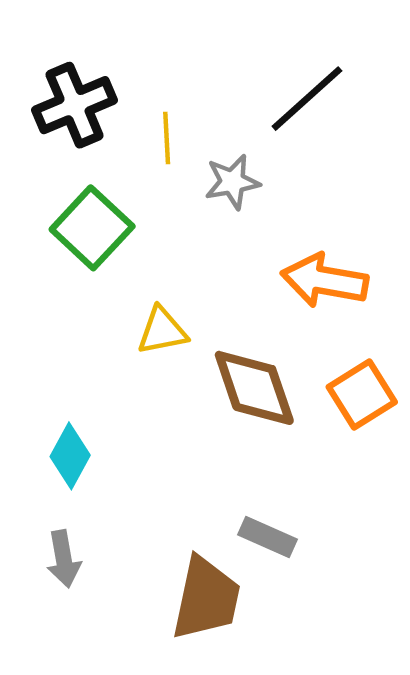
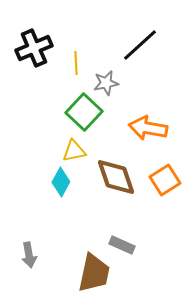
green square: (92, 228) -> (84, 112), moved
cyan diamond: (70, 456) -> (61, 182), moved

